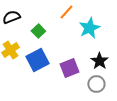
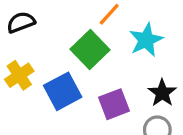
green square: (38, 31) -> (90, 50), moved, size x1.6

